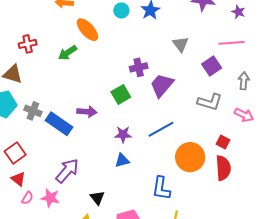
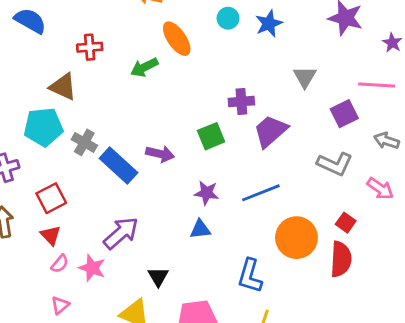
gray arrow: (244, 81) -> (387, 141), turned -84

